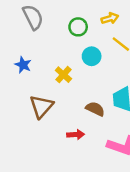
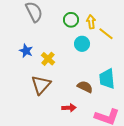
yellow arrow: (110, 18) -> (91, 22), moved, turned -80
yellow cross: (63, 75) -> (48, 59), moved

